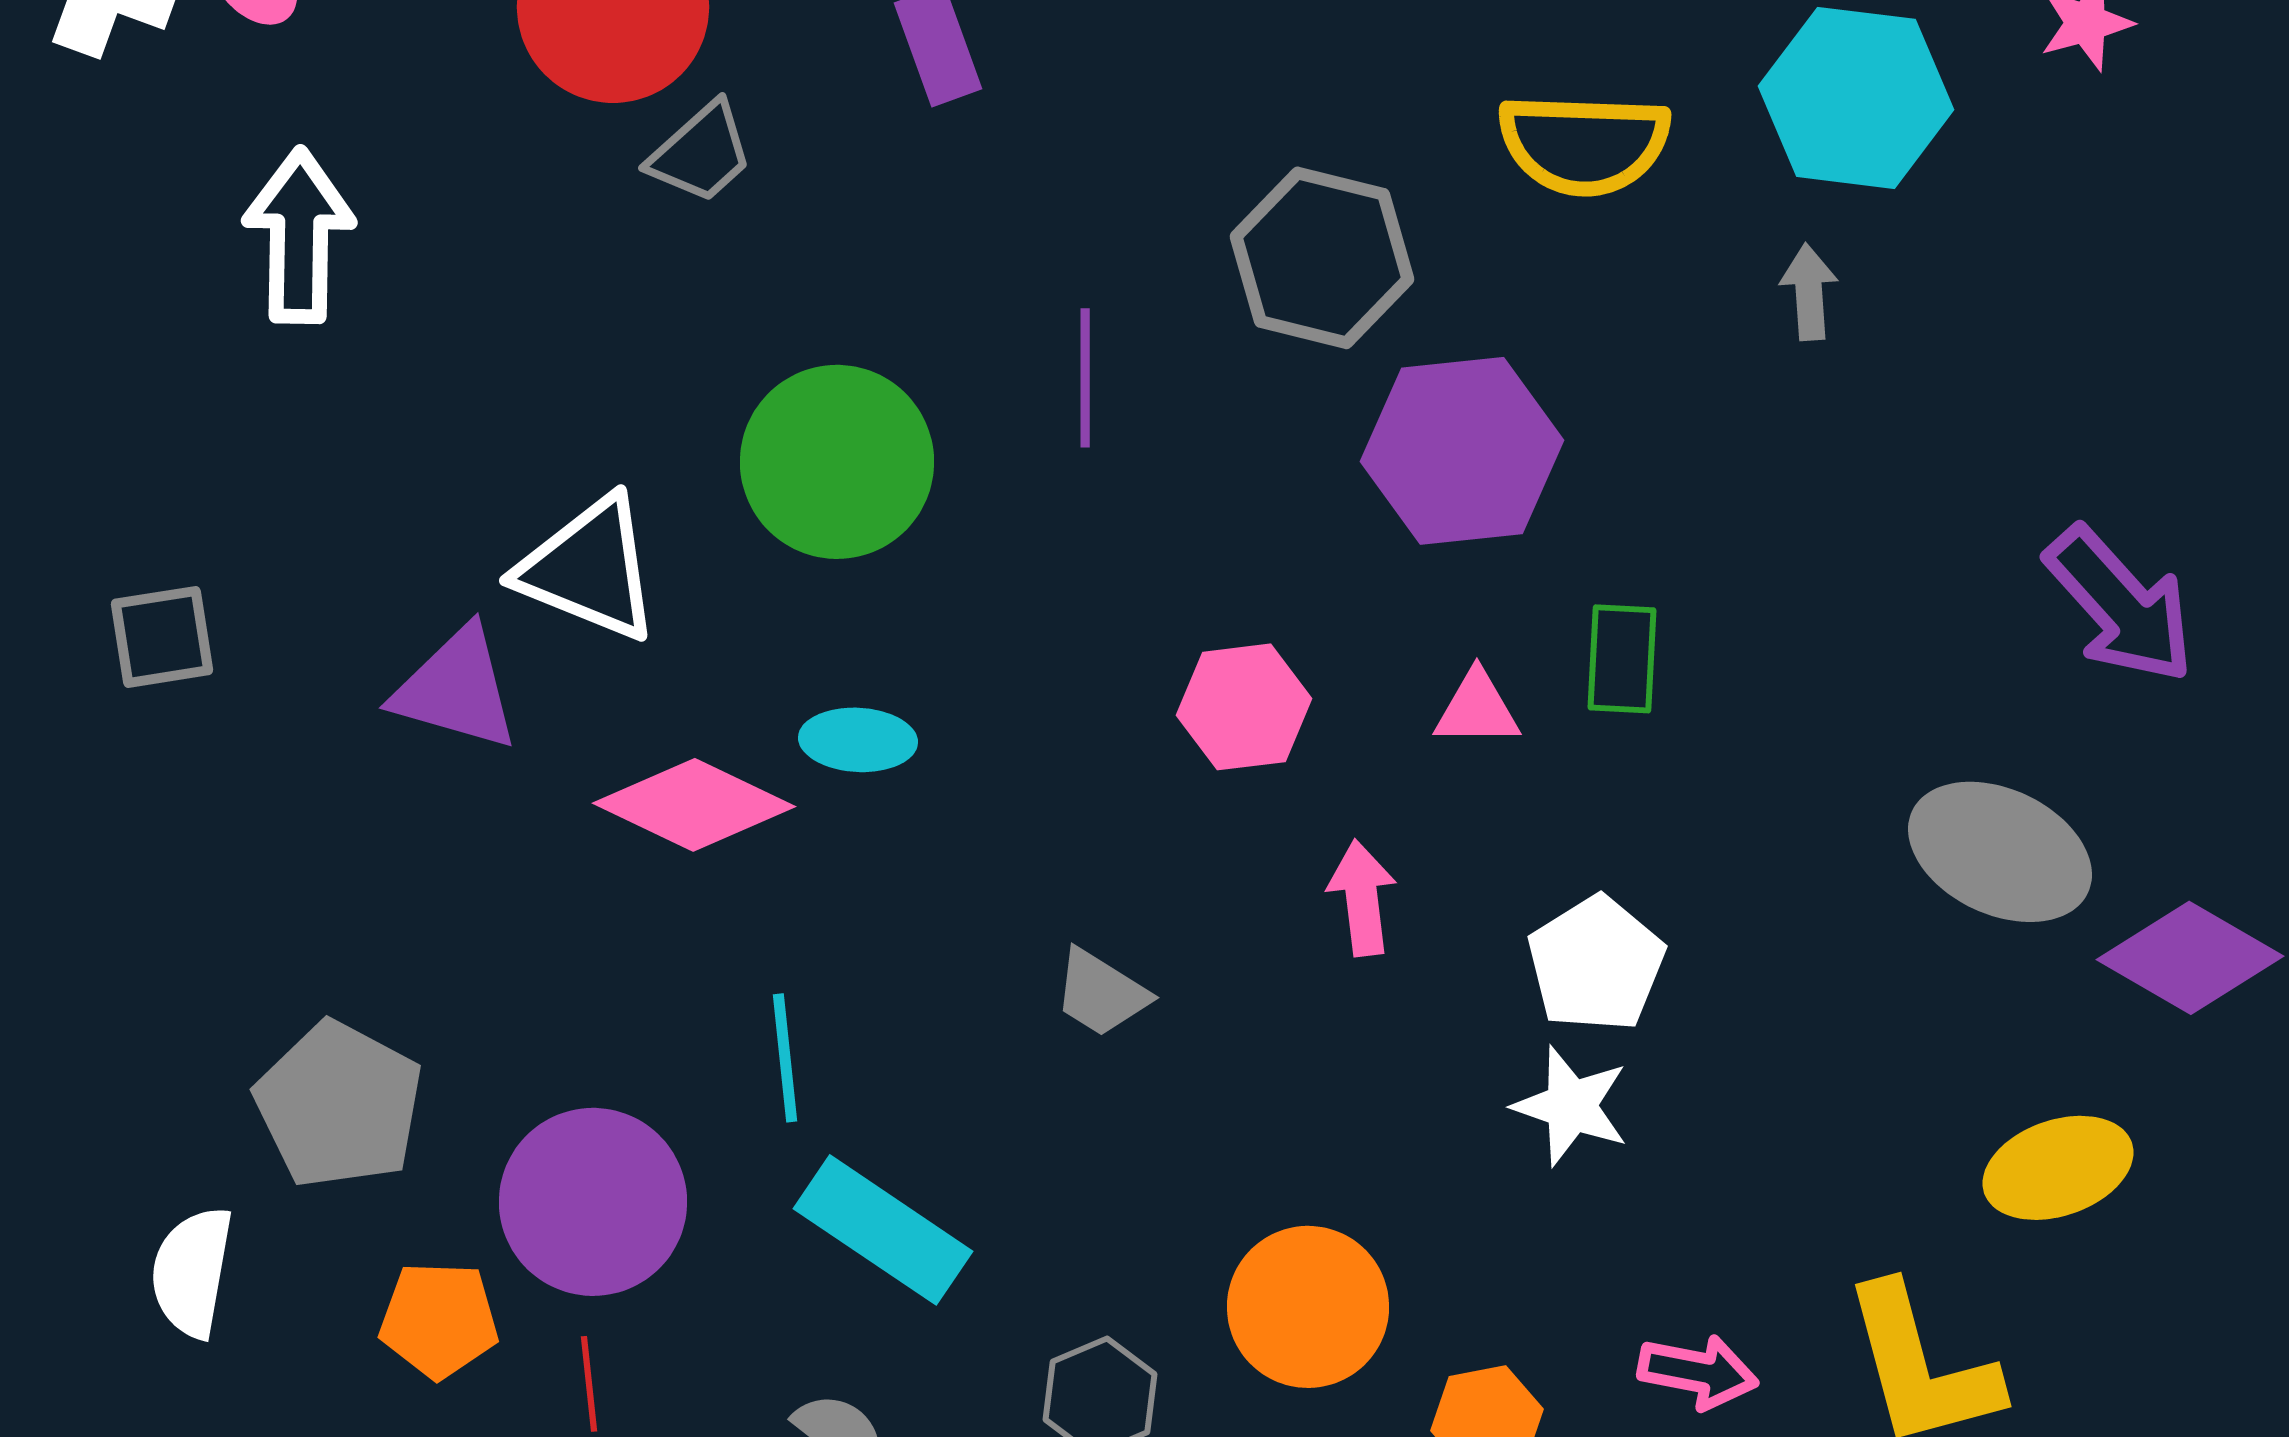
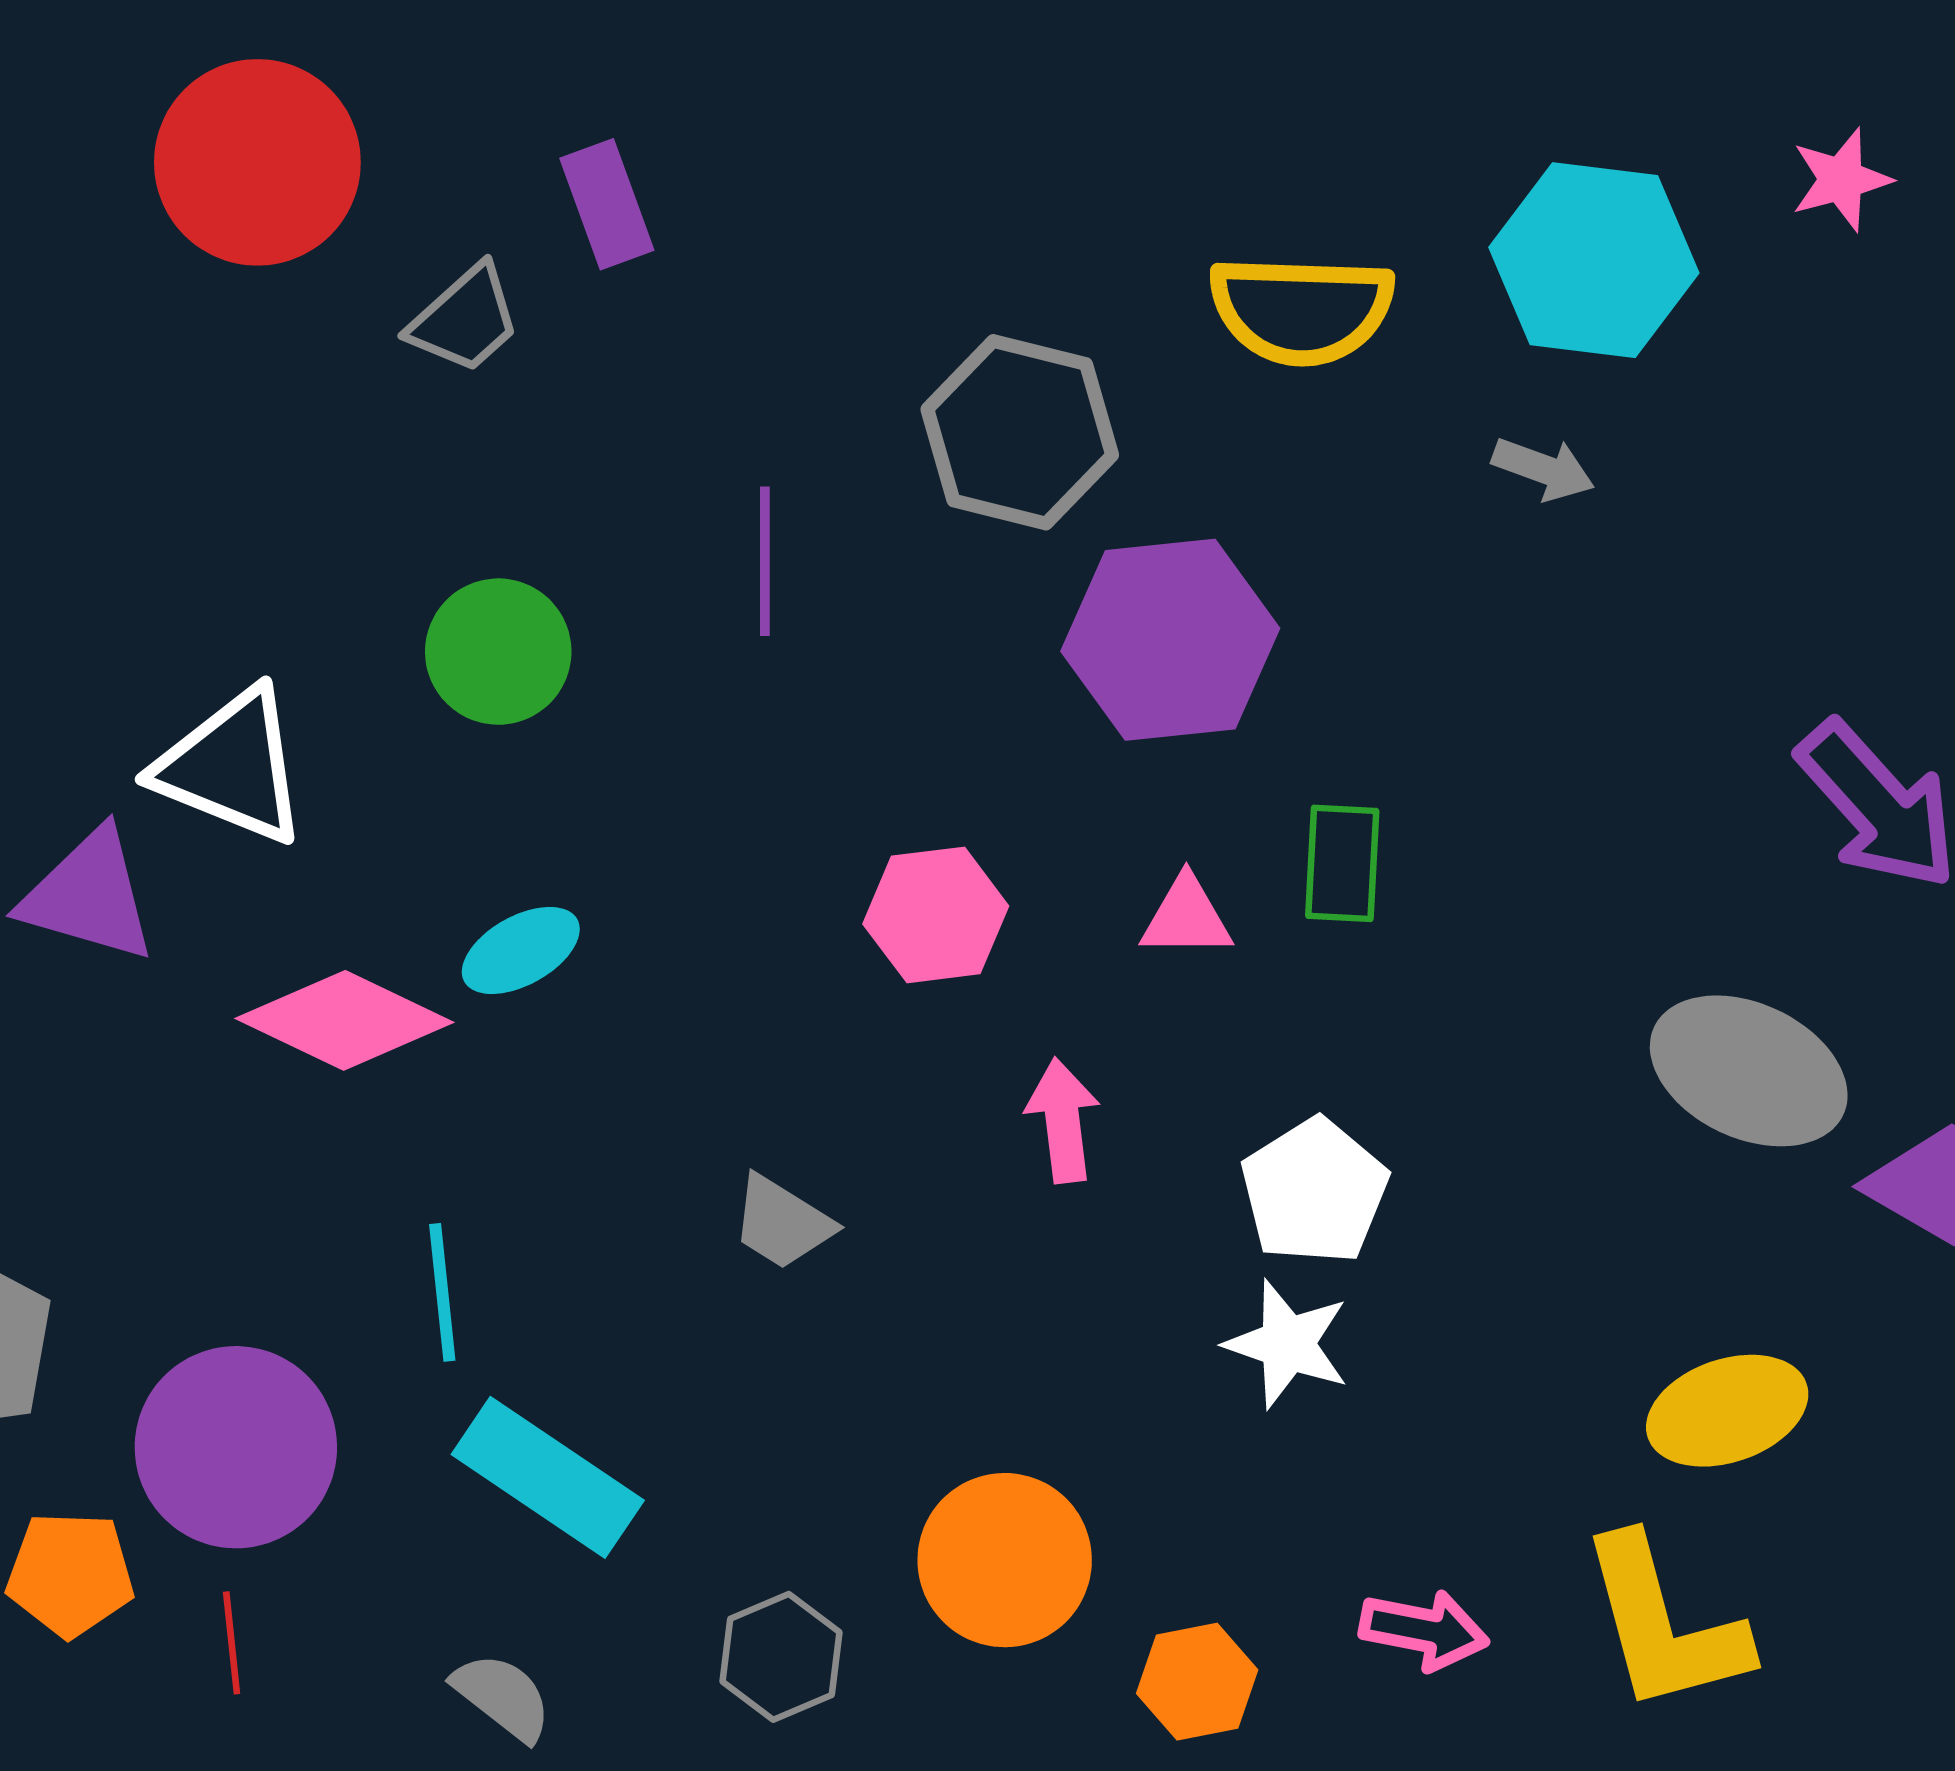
gray trapezoid: (701, 153) -> (465, 319), moved
gray arrow: (1809, 292) -> (1543, 469), turned 114
green circle: (837, 462) -> (498, 652), size x0.7
cyan ellipse: (858, 740) -> (521, 950), turned -32
yellow ellipse: (2058, 1168) -> (1727, 1411), moved

